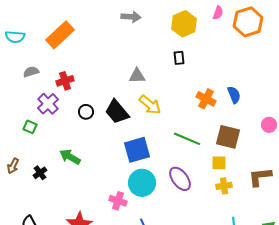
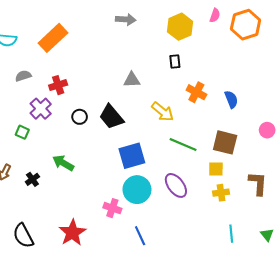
orange cross: (206, 99) -> (196, 92), moved
yellow arrow: (150, 105) -> (163, 112), moved
brown L-shape: (260, 177) -> (258, 183), turned 100

